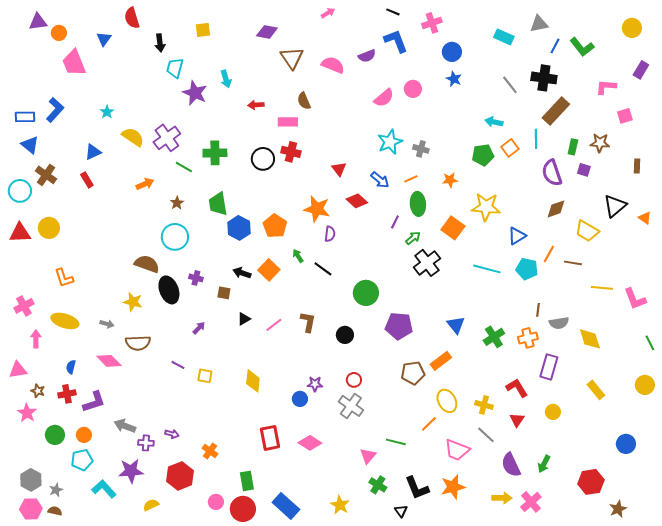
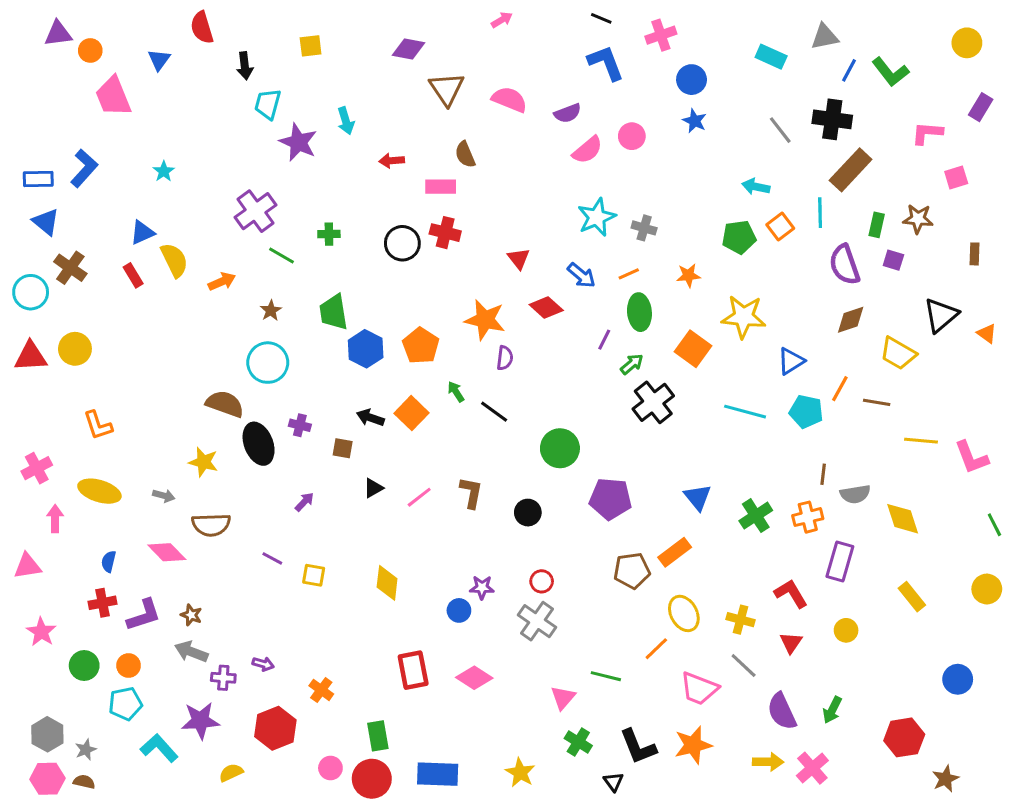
purple semicircle: (367, 56) -> (568, 113), moved
yellow semicircle: (133, 137) -> (174, 260), moved, turned 30
green cross: (215, 153) -> (329, 234), size x0.6
brown star: (38, 391) -> (191, 615), moved
blue rectangle: (286, 506) -> (438, 774), turned -40

